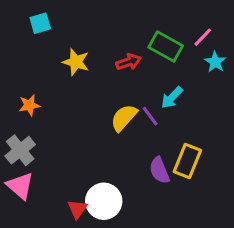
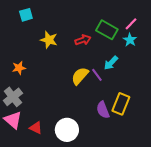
cyan star: (215, 62) -> (130, 40), moved
red triangle: (77, 209) -> (36, 128), moved, turned -40

